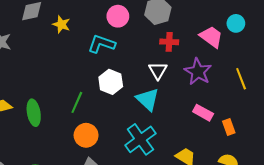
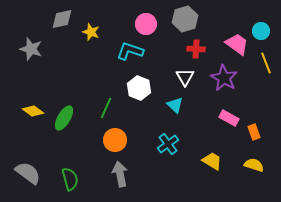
yellow line: (241, 79) -> (266, 63), moved
cyan triangle: (148, 99) -> (175, 105), size x0.7
green ellipse: (34, 113) -> (64, 118), turned 40
cyan cross: (140, 139) -> (168, 144), size x0.7

